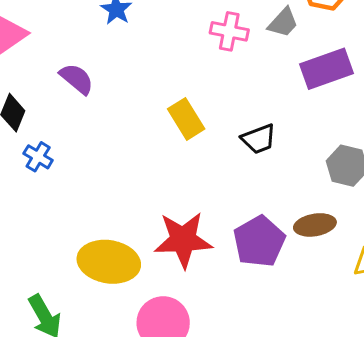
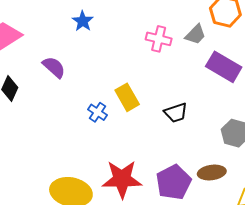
purple rectangle: (327, 69) -> (224, 67), turned 48
blue cross: (38, 157) -> (97, 112), moved

